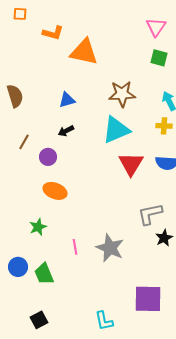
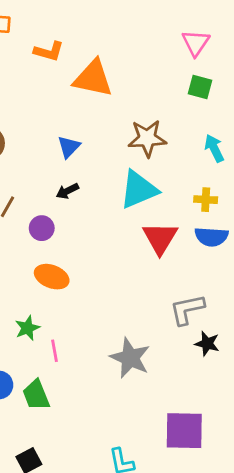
blue triangle: (67, 100) -> (69, 147), turned -30
yellow cross: (164, 126) -> (206, 200), moved
black star: (164, 238) -> (207, 344), turned -30
pink line: (75, 247) -> (55, 351), moved

